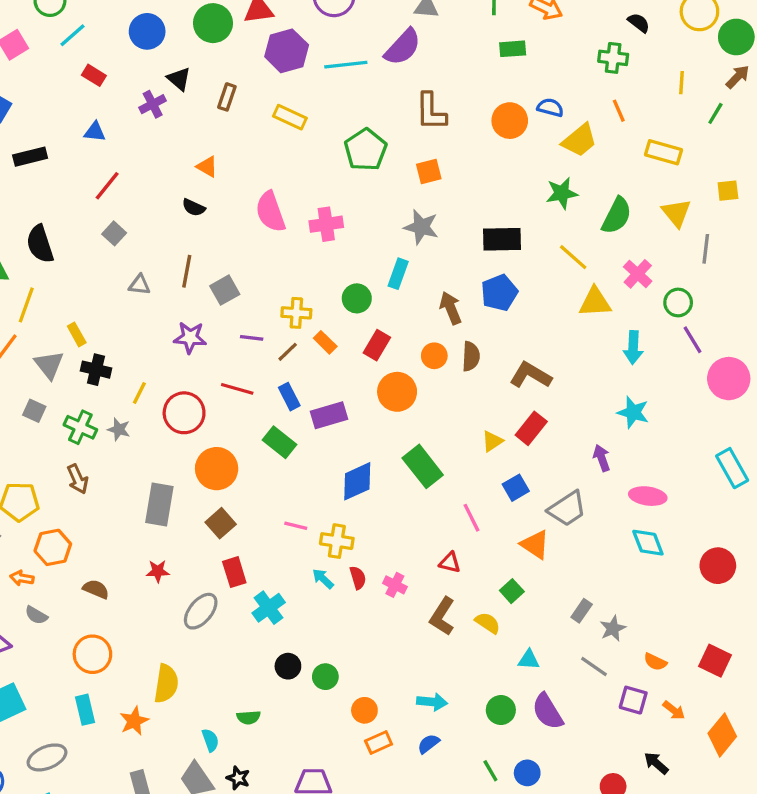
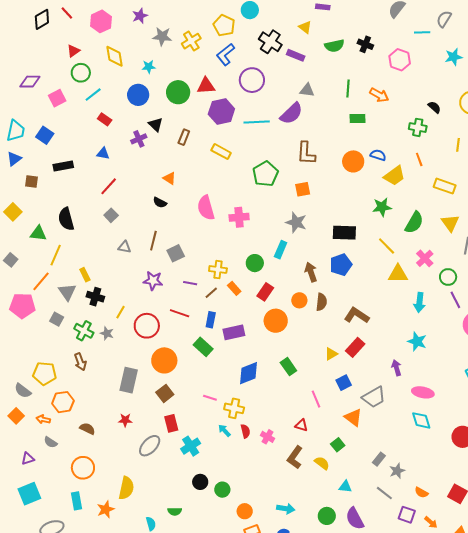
blue rectangle: (289, 397) -> (211, 320), turned 35
green rectangle: (423, 466) -> (288, 367), size x0.7

